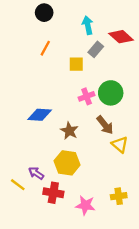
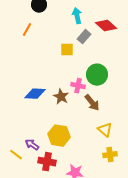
orange line: (45, 48) -> (27, 30), moved
pink cross: (87, 96) -> (78, 86), moved, turned 32
brown star: (69, 131) -> (61, 97), moved
yellow triangle: (120, 145) -> (105, 130), moved
yellow cross: (119, 196) -> (110, 155), moved

